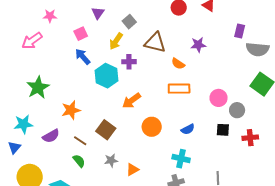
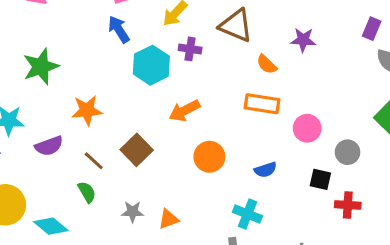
pink circle: (219, 98) -> (307, 128), moved
red cross: (250, 138) -> (348, 205), moved
gray star: (111, 160) -> (133, 212), moved

